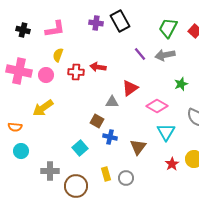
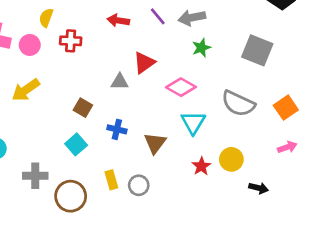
red arrow: (98, 67) -> (118, 20), moved
green star: (181, 84) -> (201, 48), moved
brown square: (97, 121) -> (83, 108), moved

